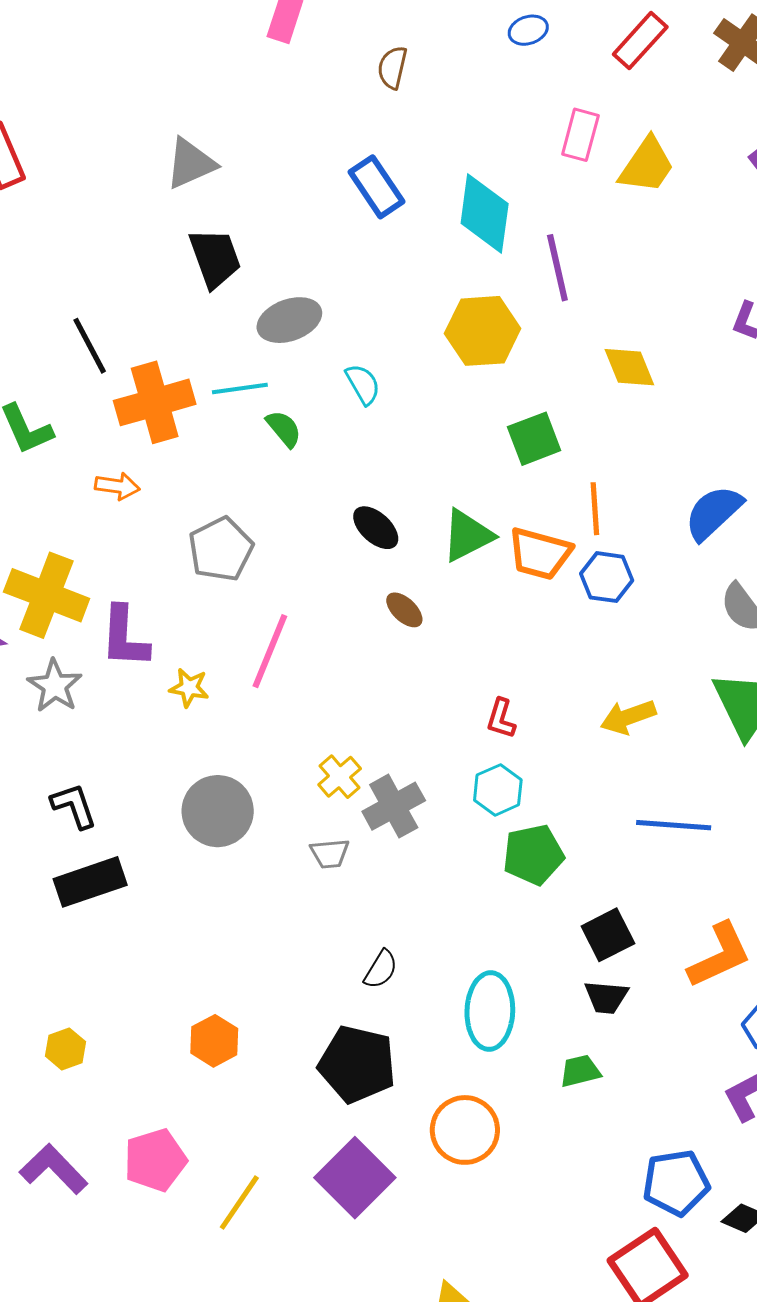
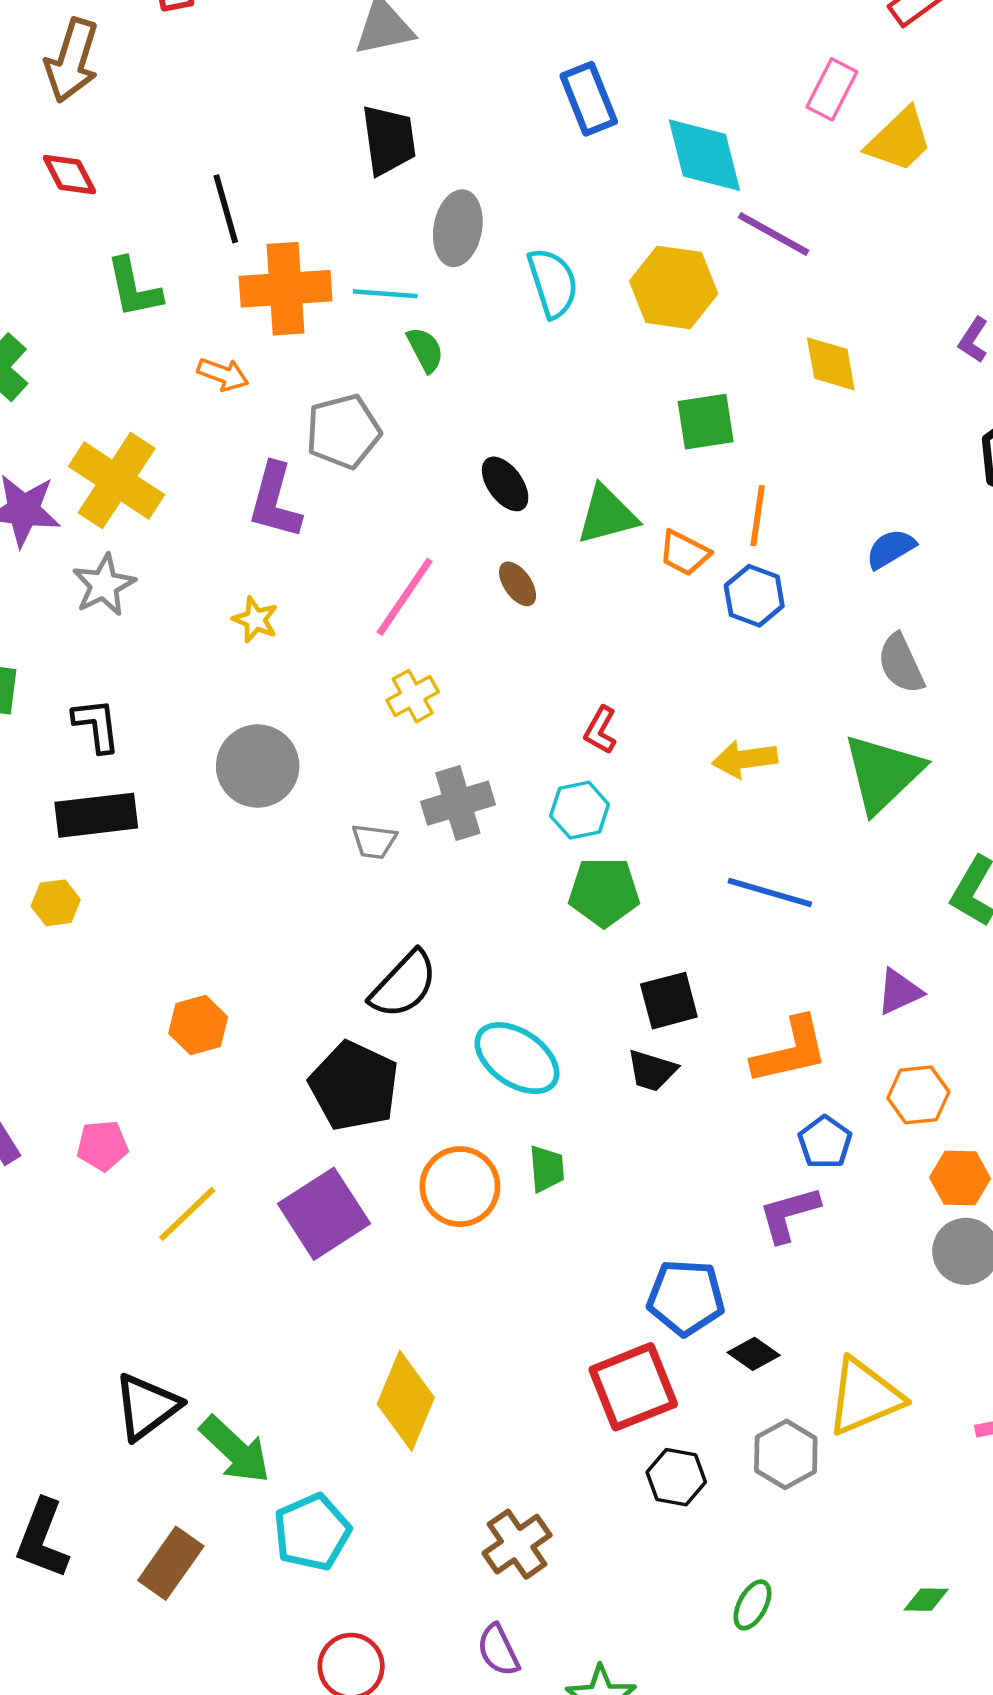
cyan diamond: (485, 214) -> (704, 155), turned -34
purple line: (557, 268) -> (774, 234), turned -60
gray ellipse: (289, 320) -> (458, 228), turned -72
cyan semicircle: (363, 384) -> (553, 283), moved, size x1.4
blue semicircle: (713, 513) -> (891, 549), size x0.7
gray pentagon: (221, 549) -> (343, 431), moved
orange trapezoid: (540, 554) -> (684, 553), size x0.7
purple L-shape: (125, 637) -> (275, 501), moved
pink line: (270, 651) -> (405, 597), moved
yellow cross: (340, 777) -> (413, 696), moved
black semicircle: (381, 969) -> (404, 985), size x1.6
cyan ellipse: (490, 1011) -> (517, 1058), turned -70
yellow hexagon: (65, 1049) -> (56, 903), moved
green trapezoid: (580, 1071) -> (547, 1169), moved, turned 87
pink pentagon: (155, 1160) -> (102, 1146), size x0.7

